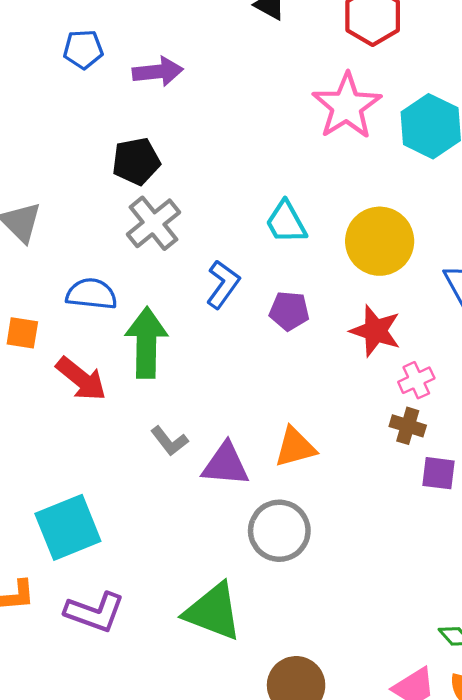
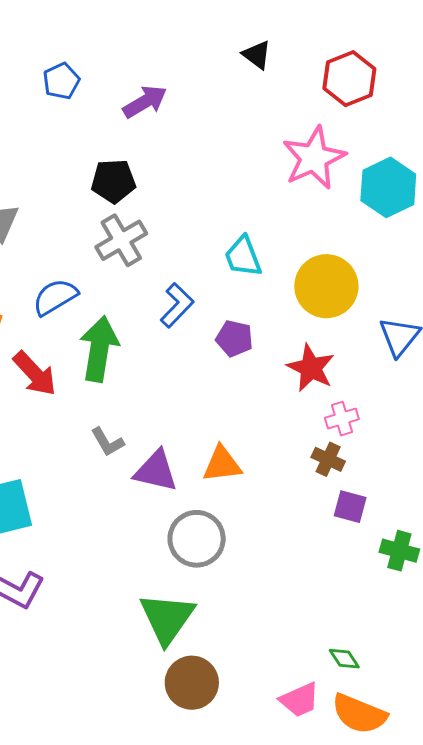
blue pentagon: (83, 49) -> (61, 81), moved, turned -30
purple arrow: (158, 72) -> (145, 102), turned -33
blue semicircle: (91, 294) -> (55, 297), turned -45
green triangle: (213, 612) -> (167, 618), moved, turned 36

